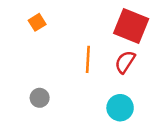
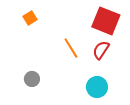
orange line: (88, 59) -> (71, 48), turned -35

